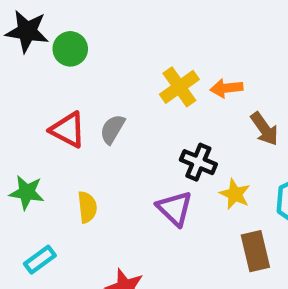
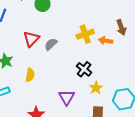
brown arrow: (264, 129) -> (121, 27), moved
red triangle: (68, 130) -> (31, 39), turned 30
purple triangle: (175, 208) -> (67, 97), moved

